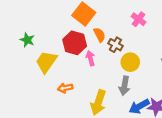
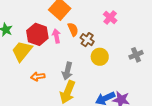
red hexagon: (75, 43) -> (37, 34), moved
pink arrow: (90, 58) -> (56, 36), moved
gray arrow: (124, 86) -> (67, 71), moved

